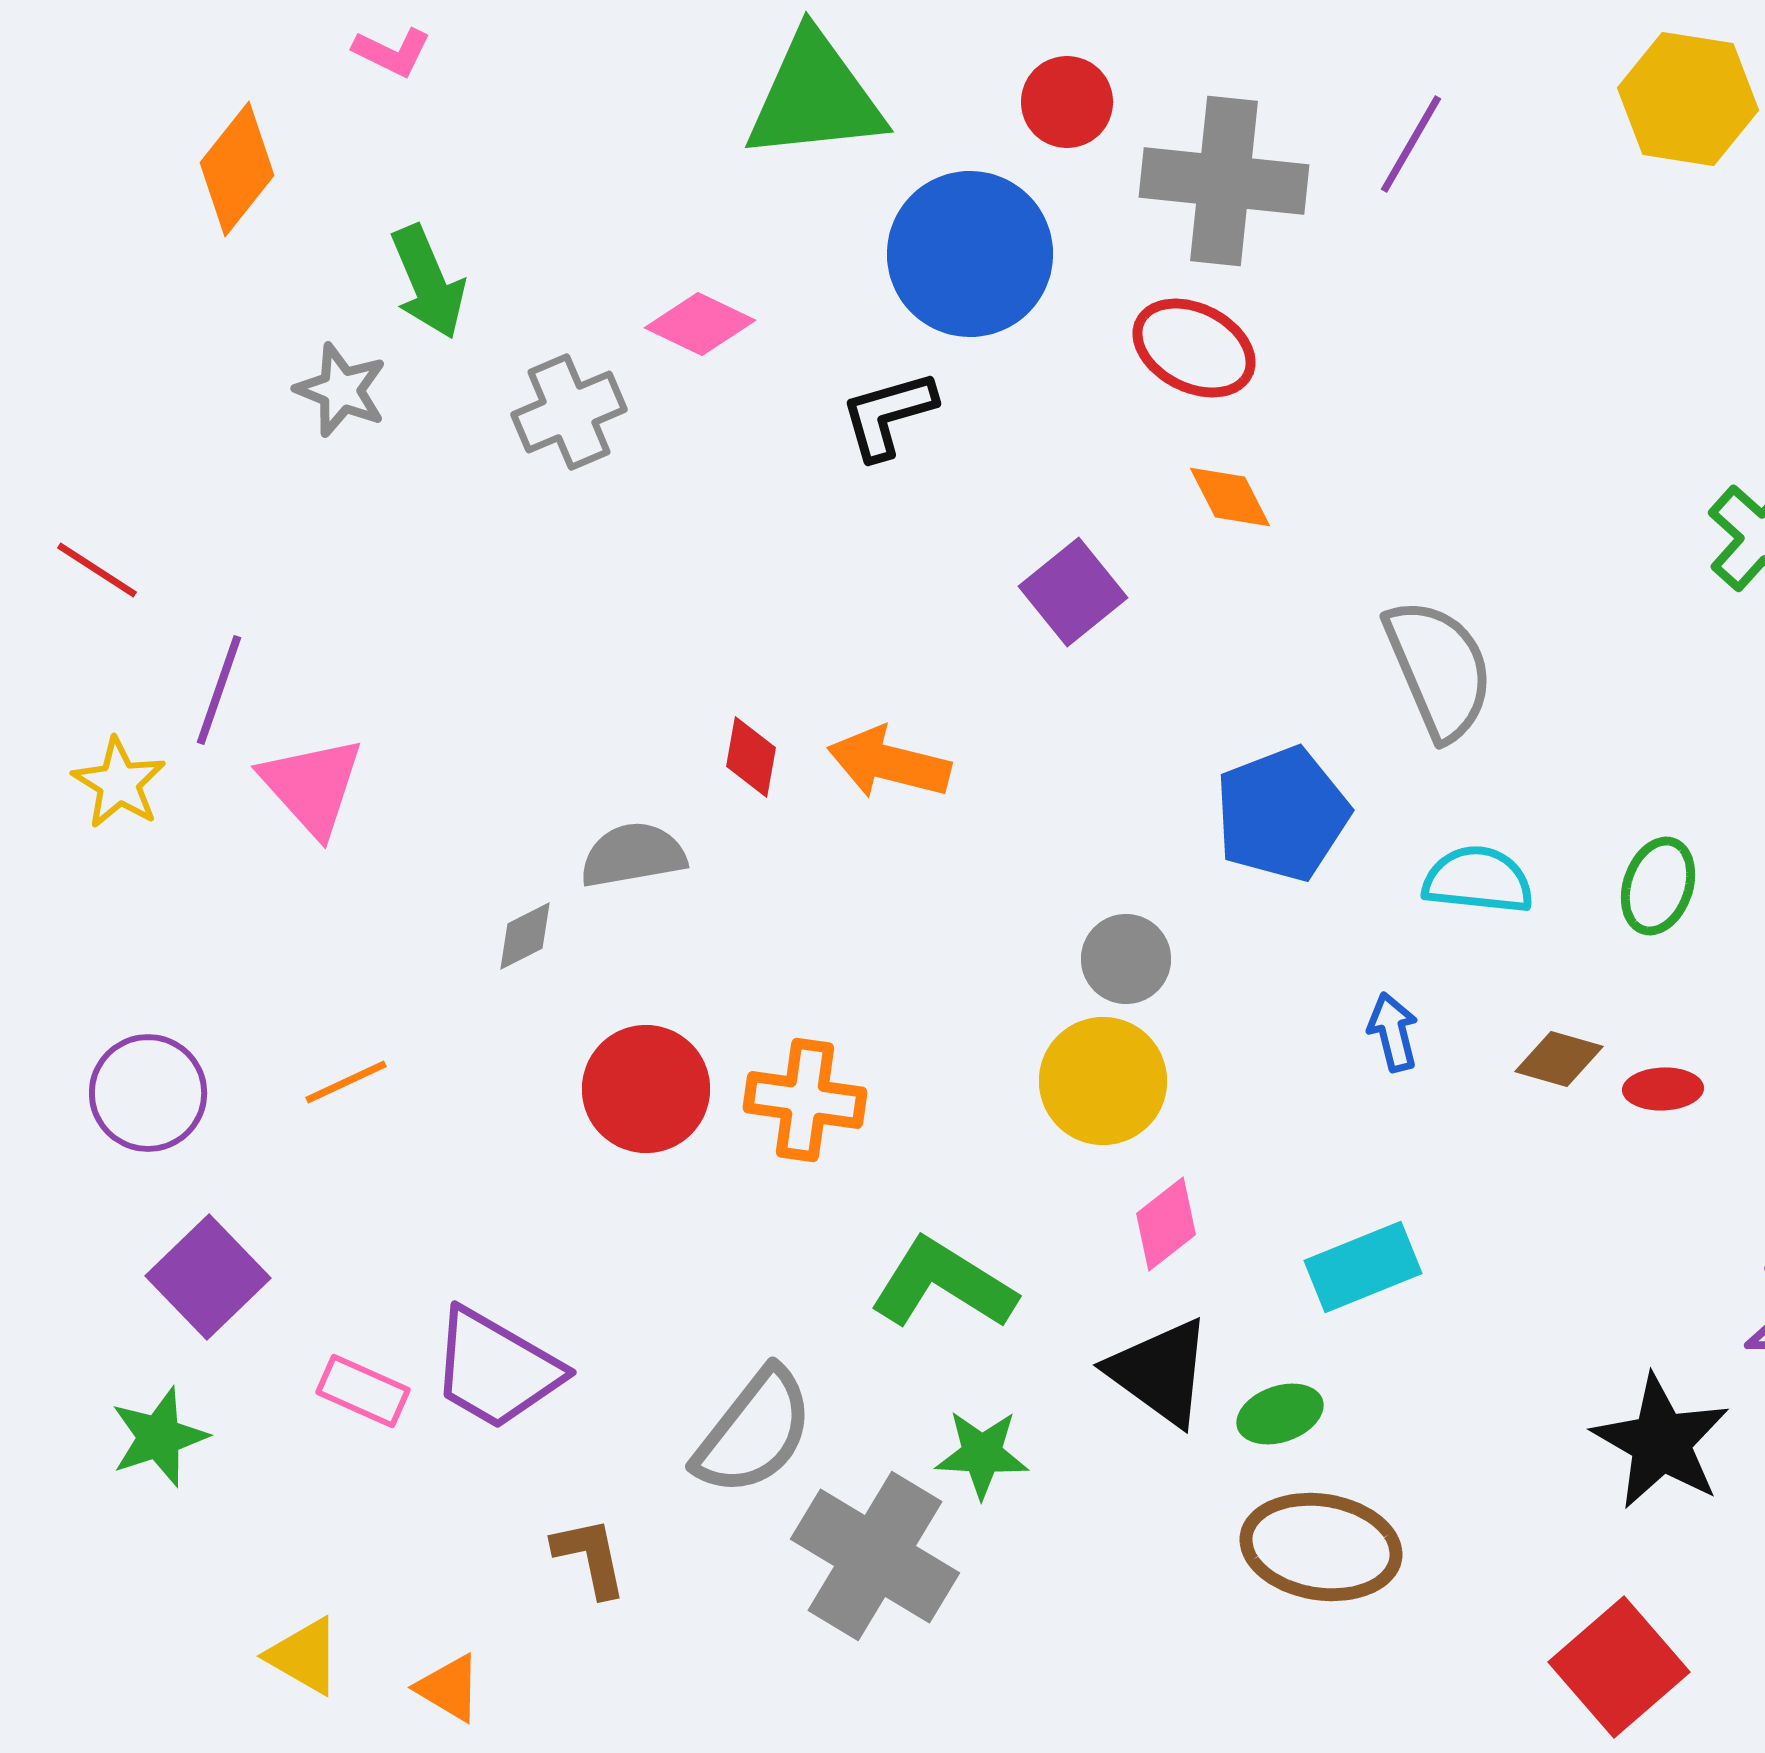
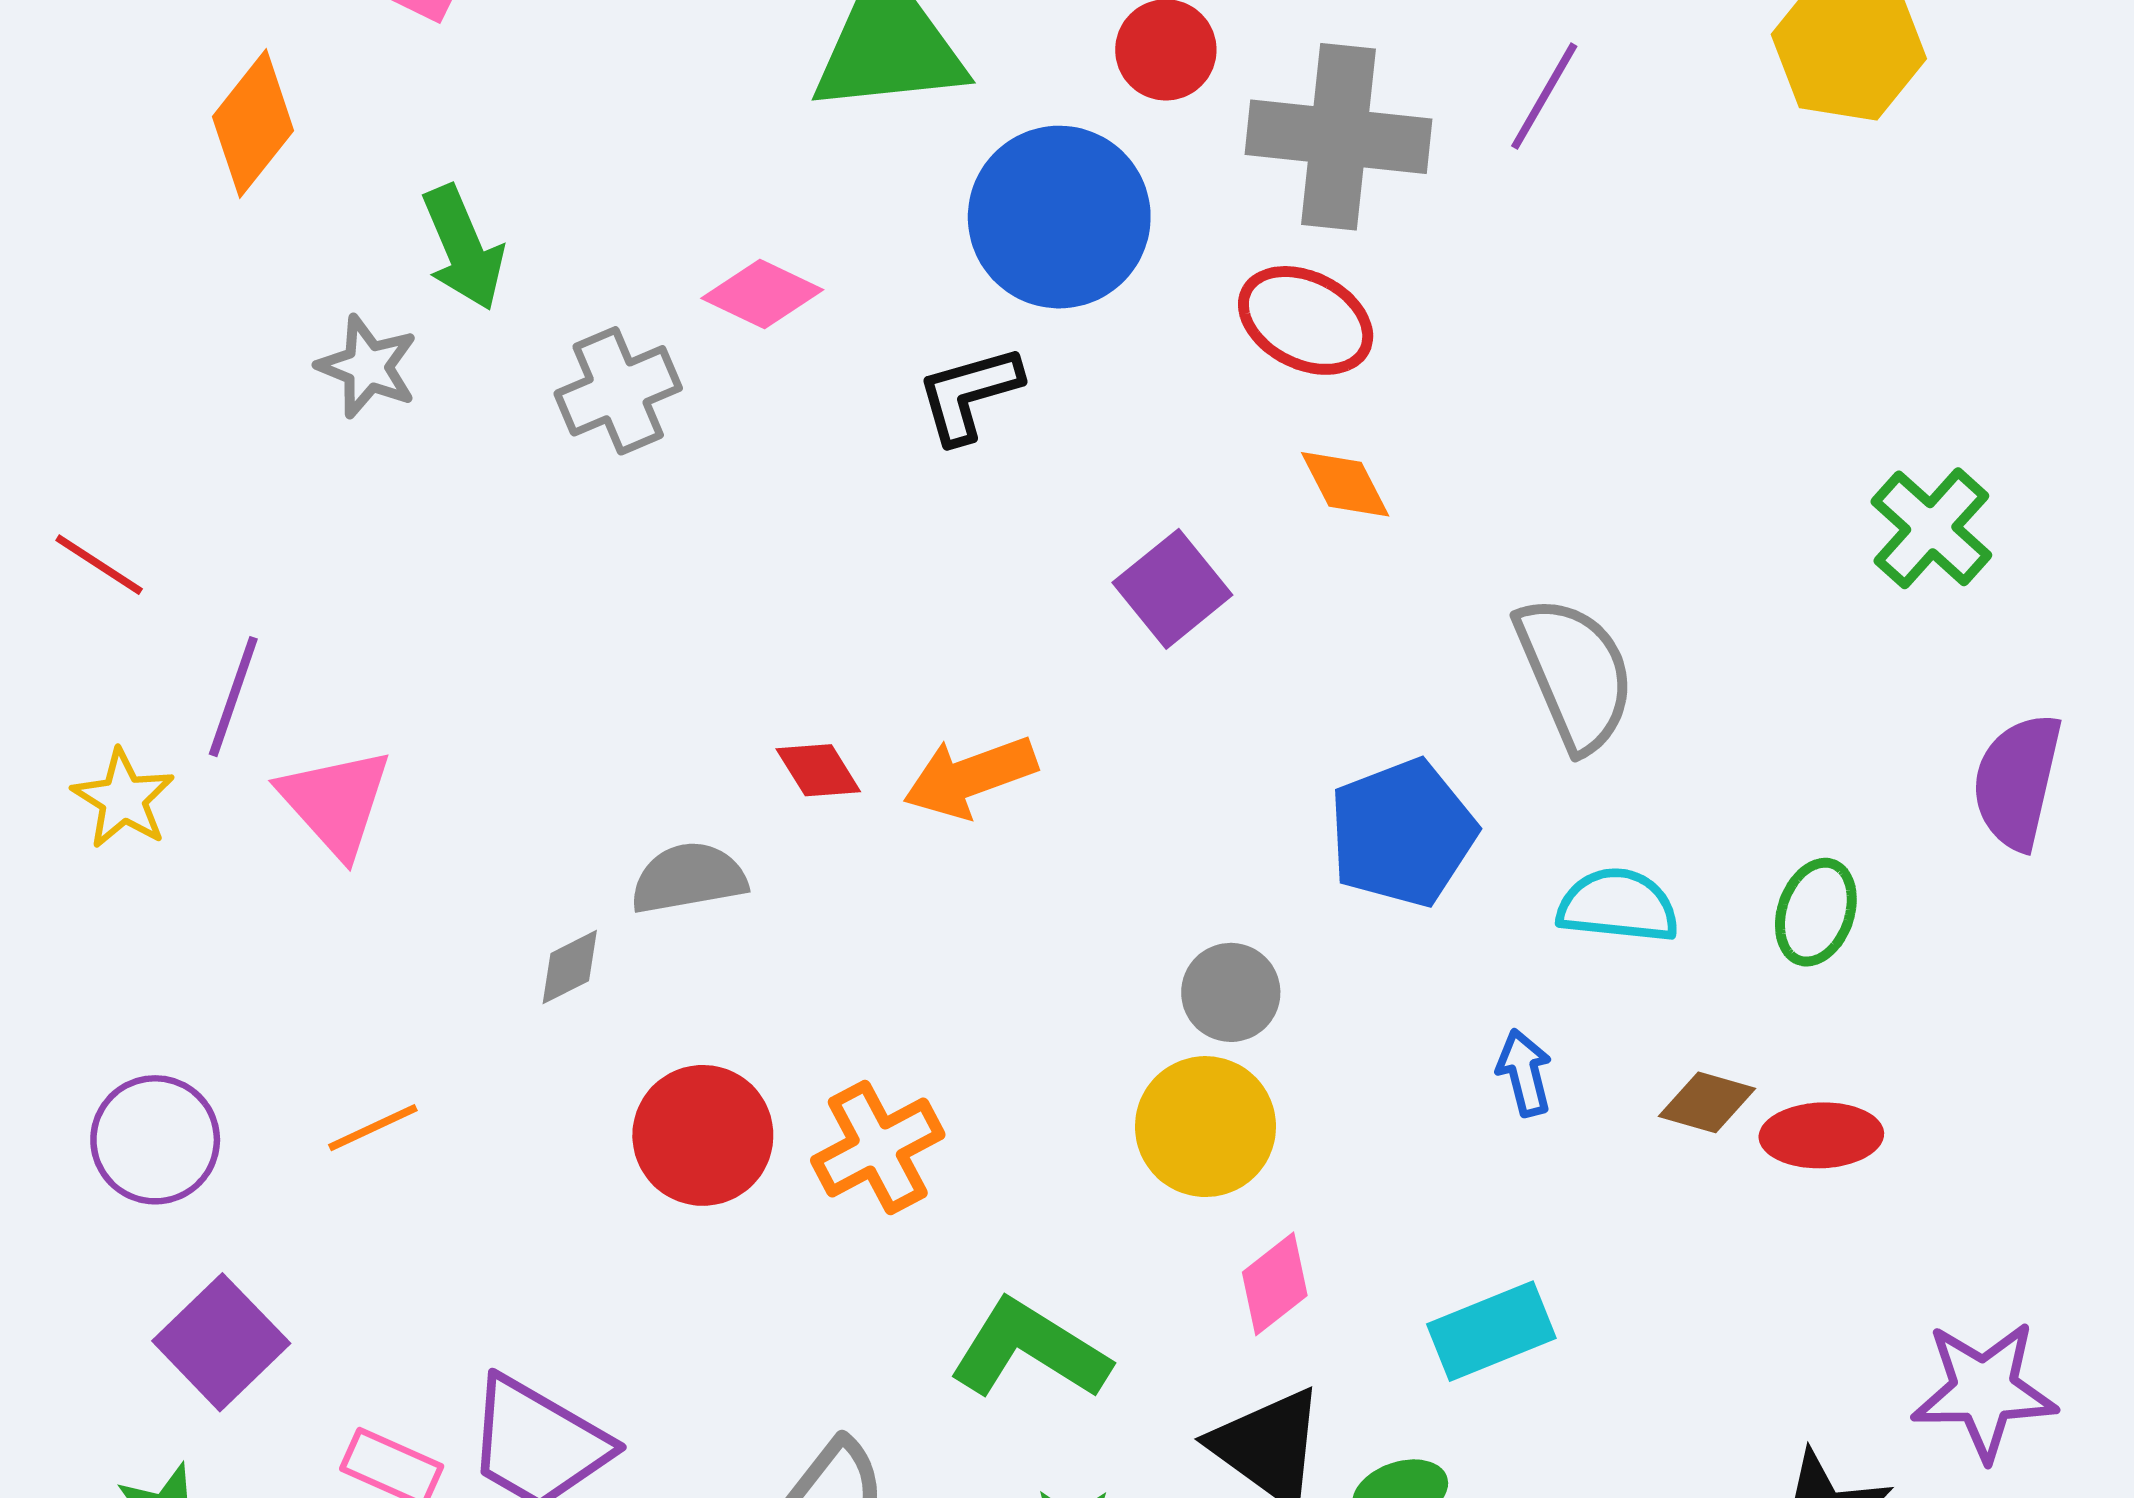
red diamond: (751, 757) -> (818, 770), turned -42
orange arrow: (889, 763) -> (970, 777), turned -34
red ellipse: (1663, 1089) -> (1821, 1135), size x1.4
orange cross: (805, 1100) -> (878, 1147), turned -36

